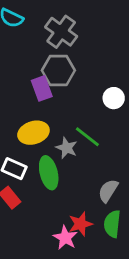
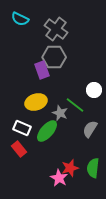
white circle: (114, 98) -> (94, 90), moved
green ellipse: (49, 173) -> (47, 131), turned 55
gray semicircle: (108, 191) -> (90, 129), moved

